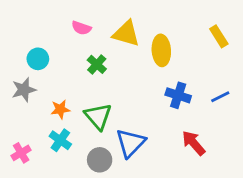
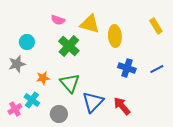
green cross: (97, 64) -> (69, 46), size x1.5
cyan cross: (60, 140) -> (32, 100), moved
red arrow: (194, 143) -> (122, 106), moved
gray circle: (100, 160) -> (59, 114), moved

